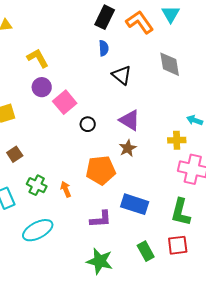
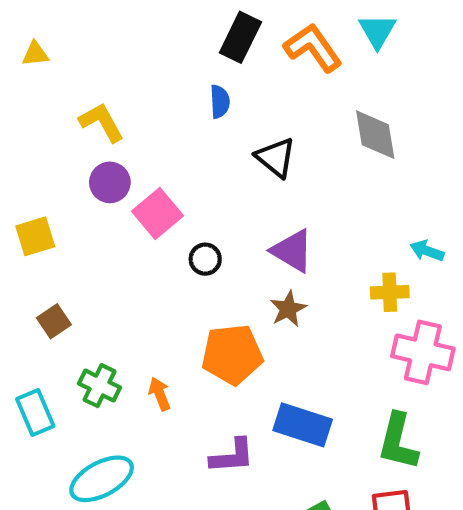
blue semicircle: (104, 48) -> (220, 102), moved

